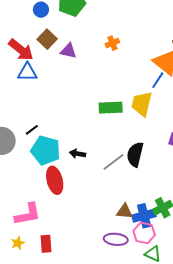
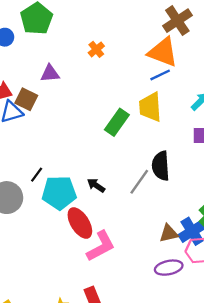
brown square: (47, 39) -> (26, 99), moved
blue line: (158, 80) -> (160, 75), turned 48
green rectangle: (111, 108) -> (117, 122), turned -35
black arrow: (77, 154) -> (96, 185), turned 42
pink L-shape: (28, 214) -> (101, 246), moved

